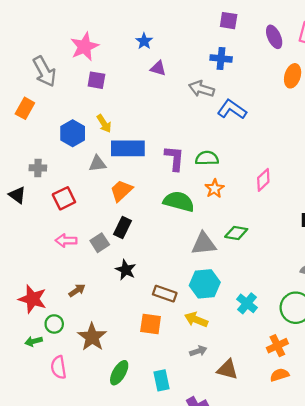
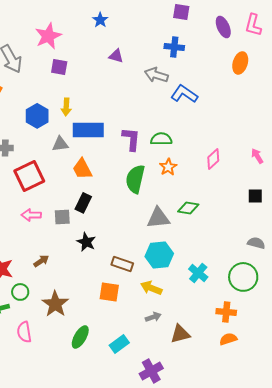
blue star: (144, 41) -> (100, 20), moved
yellow arrow: (104, 124) -> (66, 107), turned 36
orange trapezoid: (121, 191) -> (82, 169), turned -75
red square: (64, 198) -> (29, 176), size x1.4
green semicircle: (179, 202) -> (135, 179), turned -92
gray square: (100, 243) -> (62, 217), turned 30
orange cross: (277, 346) -> (226, 312), turned 30
brown triangle: (228, 369) -> (180, 334), turned -30
cyan rectangle: (161, 380) -> (119, 344), turned 66

